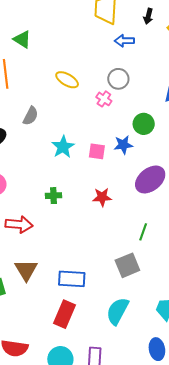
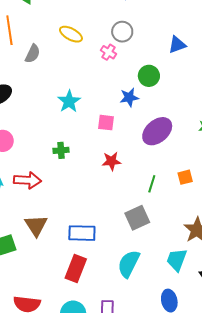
gray semicircle: (31, 116) -> (33, 54), moved
pink square: (97, 151) -> (106, 123), moved
red star: (102, 197) -> (111, 161), moved

